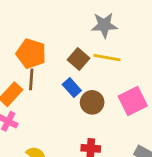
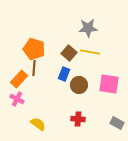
blue rectangle: (72, 87) -> (64, 74), turned 64
pink square: (133, 101) -> (109, 84), turned 35

